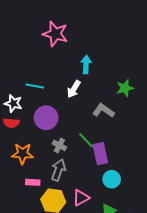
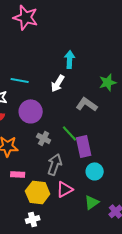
pink star: (55, 34) -> (26, 17), moved
gray arrow: (58, 170) -> (55, 164), moved

